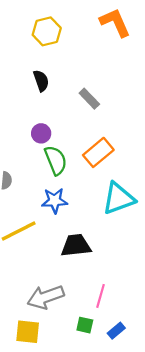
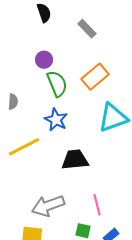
blue star: (55, 201) -> (56, 120), turned 30
pink line: (101, 296) -> (97, 205), turned -30

